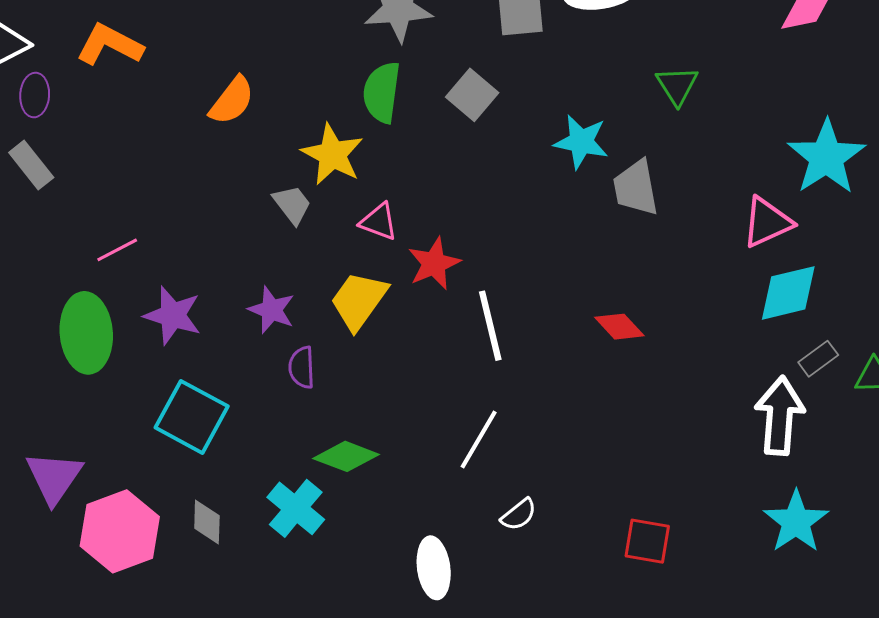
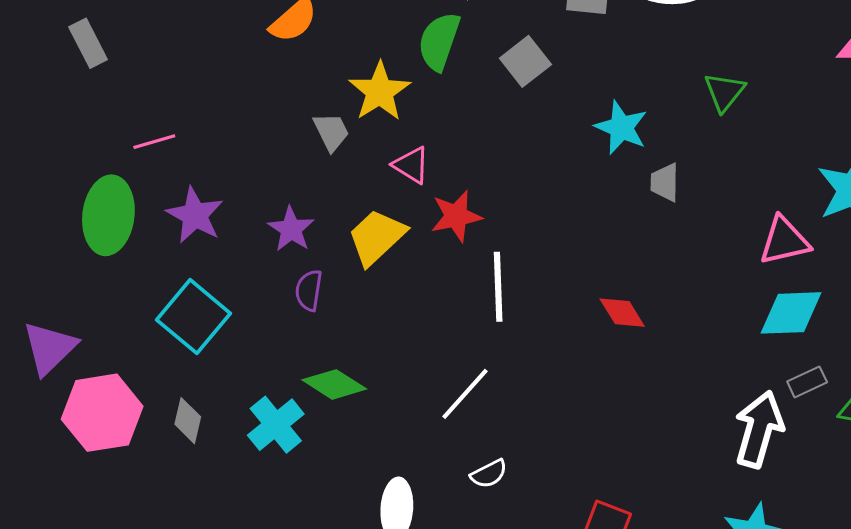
gray trapezoid: (636, 188) -> (665, 182), size x0.7

